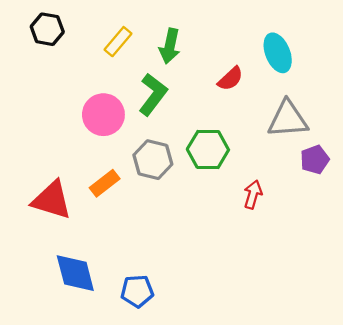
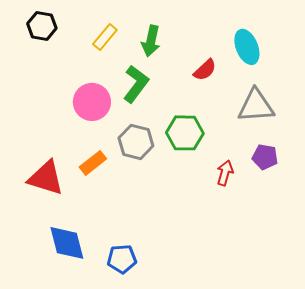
purple pentagon: (315, 160) -> (265, 157), moved, turned 30

